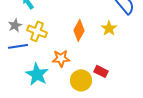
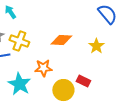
yellow star: (109, 28) -> (96, 46), moved
orange diamond: (79, 30) -> (61, 40), turned 65

